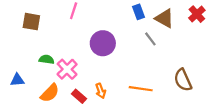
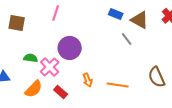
blue rectangle: (138, 12) -> (116, 14), turned -48
purple circle: (103, 43) -> (70, 48), moved
orange arrow: (101, 91) -> (88, 80), moved

